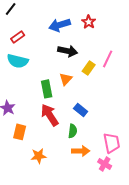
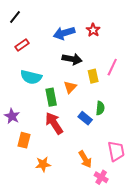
cyan semicircle: (18, 61) -> (31, 77), moved
yellow rectangle: (89, 68) -> (93, 76), turned -48
green semicircle: (73, 131) -> (100, 108), moved
orange arrow: (81, 151) -> (85, 159), turned 60
pink cross: (105, 164) -> (101, 177), moved

